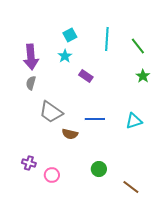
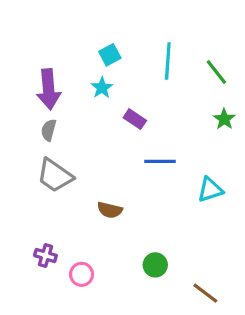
gray trapezoid: (51, 112) -> (55, 176), moved
blue line: (95, 119) -> (160, 161), moved

